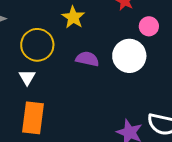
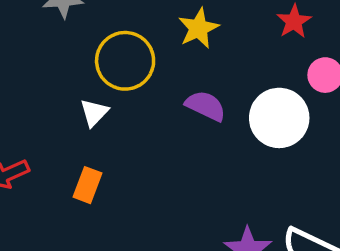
orange rectangle: (33, 118) -> (88, 185), size x0.6

